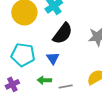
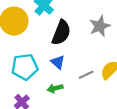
gray line: (66, 87) -> (86, 75), moved

